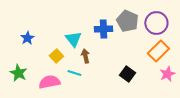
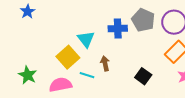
blue star: (27, 38) -> (28, 12), moved
yellow square: (56, 56) -> (68, 57), size x1.5
brown arrow: (85, 56) -> (105, 63), moved

